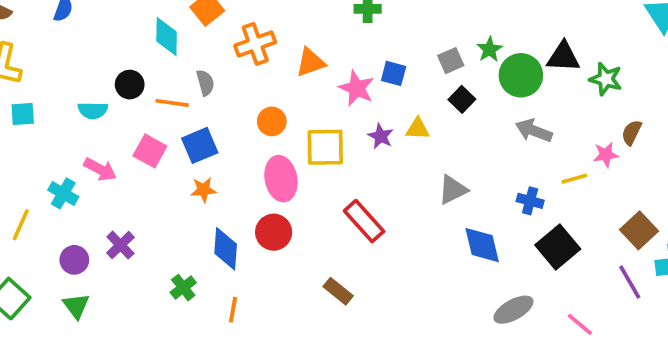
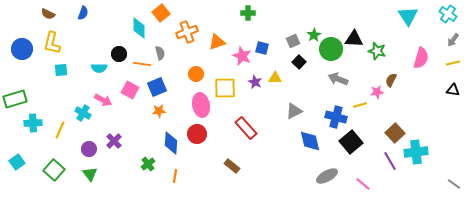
blue cross: (530, 201) -> (336, 117), size x1.5

